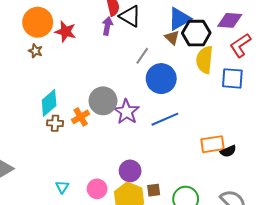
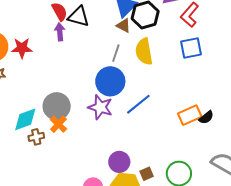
gray line: (142, 56) -> (116, 53), moved
yellow semicircle: (205, 60) -> (144, 52), moved
blue circle: (161, 79) -> (110, 81), moved
gray circle: (103, 101) -> (57, 106), moved
cyan diamond: (49, 103) -> (25, 119), turned 36

